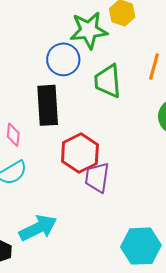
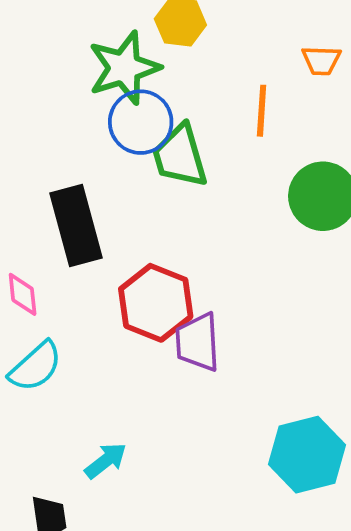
blue circle: (63, 59) -> (141, 122), moved
cyan arrow: (38, 228) -> (106, 461), size x0.6

